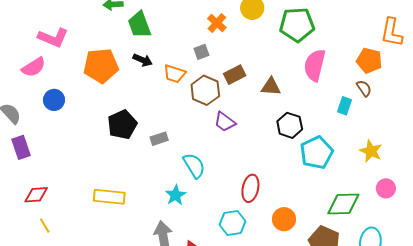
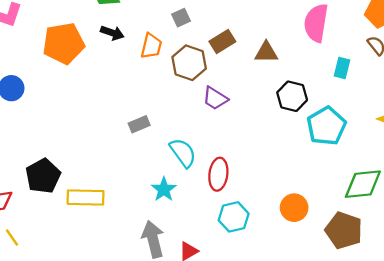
orange trapezoid: (175, 74) -> (151, 46), turned -90
cyan rectangle: (344, 106) -> (342, 68), moved
black pentagon: (122, 125) -> (43, 176), moved
red ellipse: (250, 188) -> (218, 174), moved

